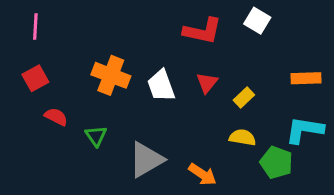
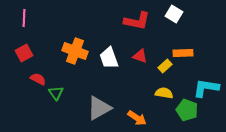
orange rectangle: (306, 78) -> (183, 53), moved
red triangle: (207, 83) -> (140, 56), turned -49
green triangle: (96, 136) -> (56, 93), moved

